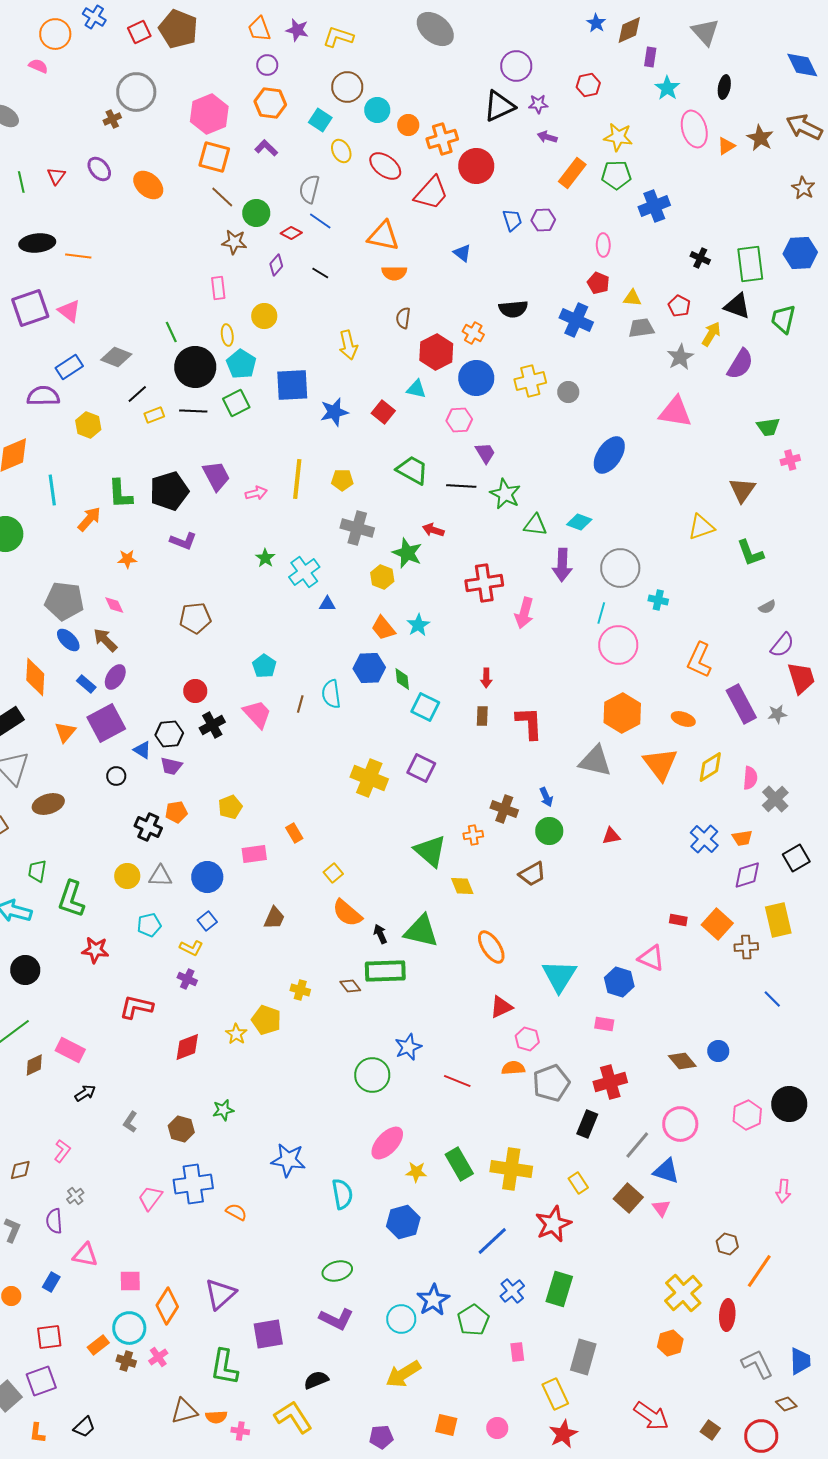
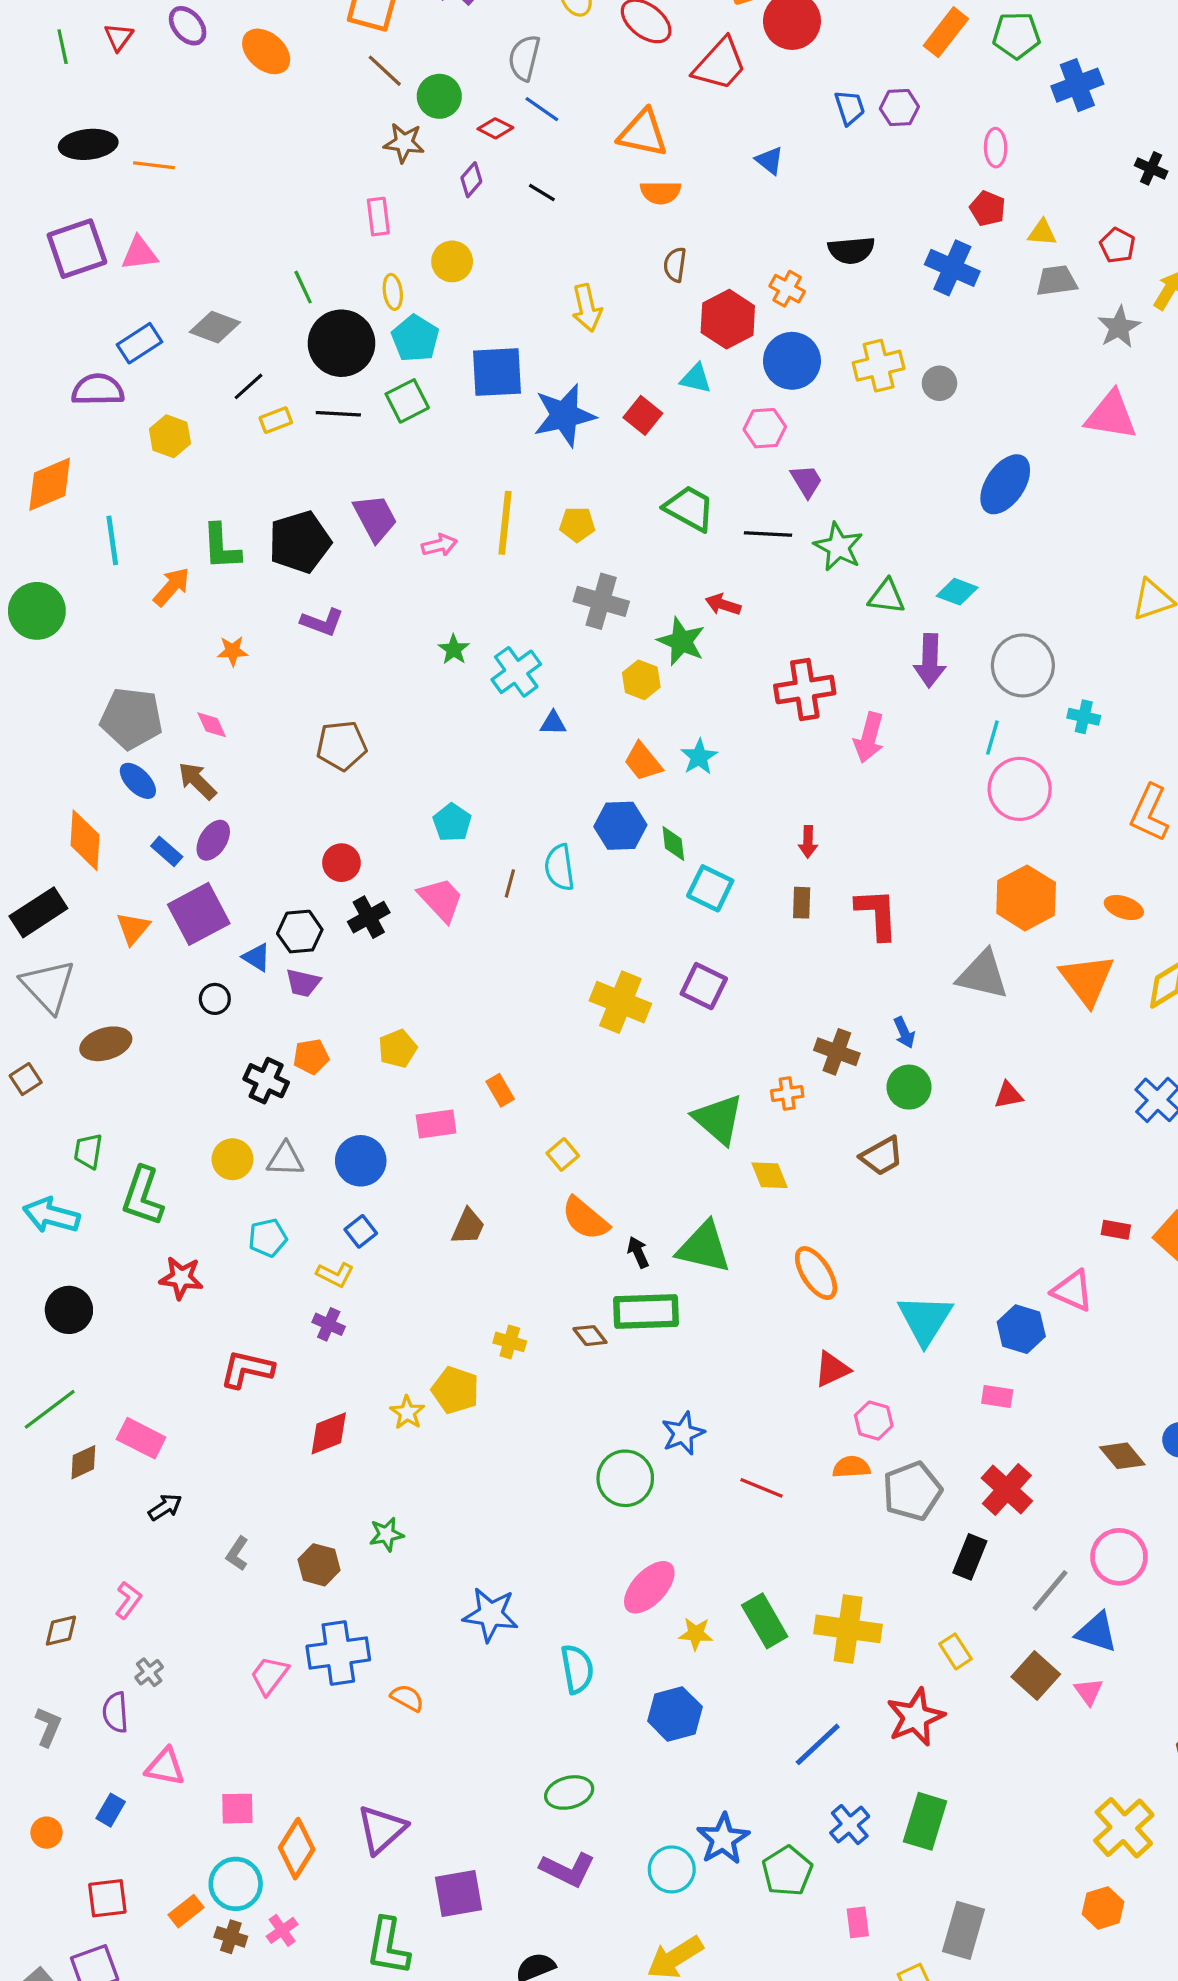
pink triangle: (69, 311) -> (139, 253), turned -45
blue star: (334, 412) -> (564, 415), size x1.4
red cross: (610, 1082) -> (1007, 1489), turned -32

